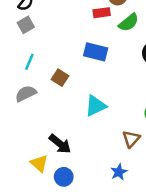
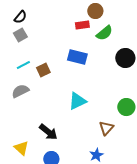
cyan line: (29, 62) -> (23, 65), turned 40
brown square: (60, 78) -> (43, 70), moved, turned 32
yellow triangle: (39, 163) -> (21, 148), moved

